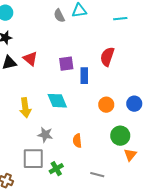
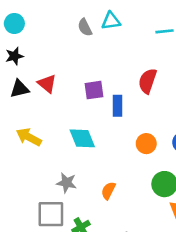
yellow arrow: (25, 108) -> (29, 137), moved, turned 126
orange semicircle: (77, 141) -> (108, 191), turned 32

